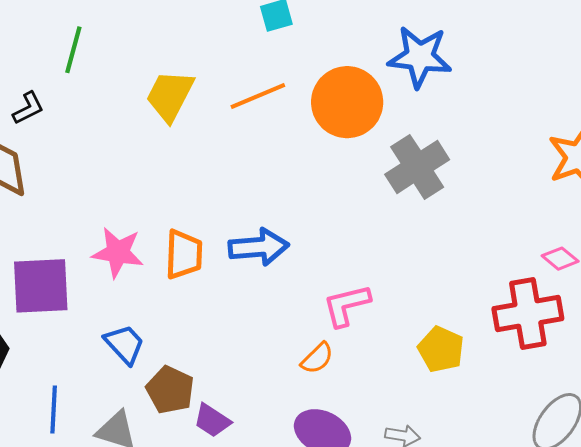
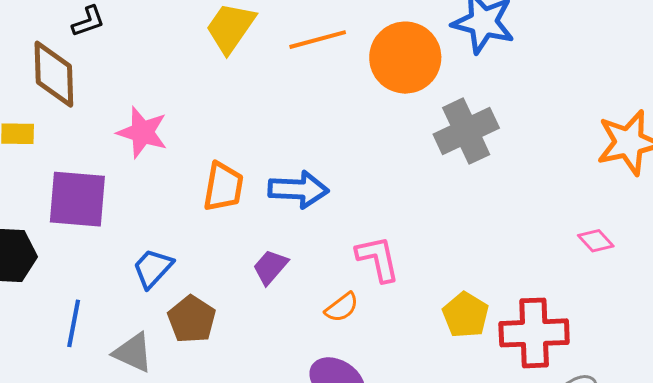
pink star: (118, 252) -> (142, 132), moved
pink L-shape: (347, 305) -> (378, 259), turned 84
red cross: (528, 314) -> (534, 333), moved
blue trapezoid: (125, 344) -> (153, 268), turned -102
purple trapezoid: (212, 421) -> (270, 267), moved, turned 90

